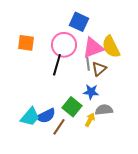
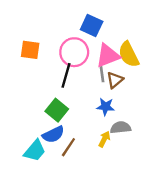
green square: (72, 107) -> (57, 110), moved
cyan trapezoid: (30, 117) -> (35, 151), moved

